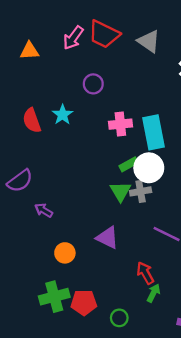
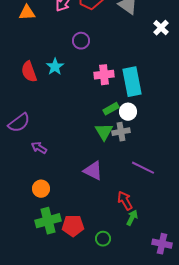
white circle: (149, 168) -> (128, 112), size x0.7
orange circle: (65, 253) -> (41, 189), moved

